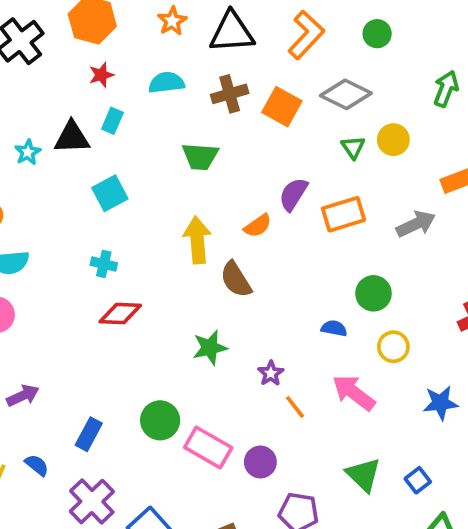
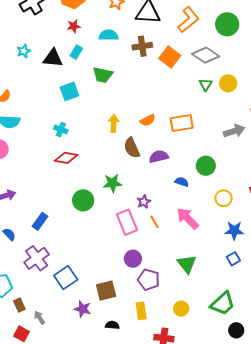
green circle: (377, 34) -> (227, 24), size x1.5
cyan star: (28, 152) -> (24, 51), moved
green trapezoid: (200, 156) -> (103, 75), moved
purple semicircle: (293, 194) -> (159, 157), moved, turned 36
orange rectangle: (344, 214) -> (182, 123), moved
yellow arrow: (197, 240) -> (114, 123), size x0.7
yellow circle: (393, 347) -> (224, 198), moved
green circle: (160, 420) -> (83, 200), moved
pink rectangle: (208, 447) -> (127, 222), moved, turned 30
purple circle: (260, 462) -> (133, 259), moved
blue square: (418, 480) -> (233, 259), moved

